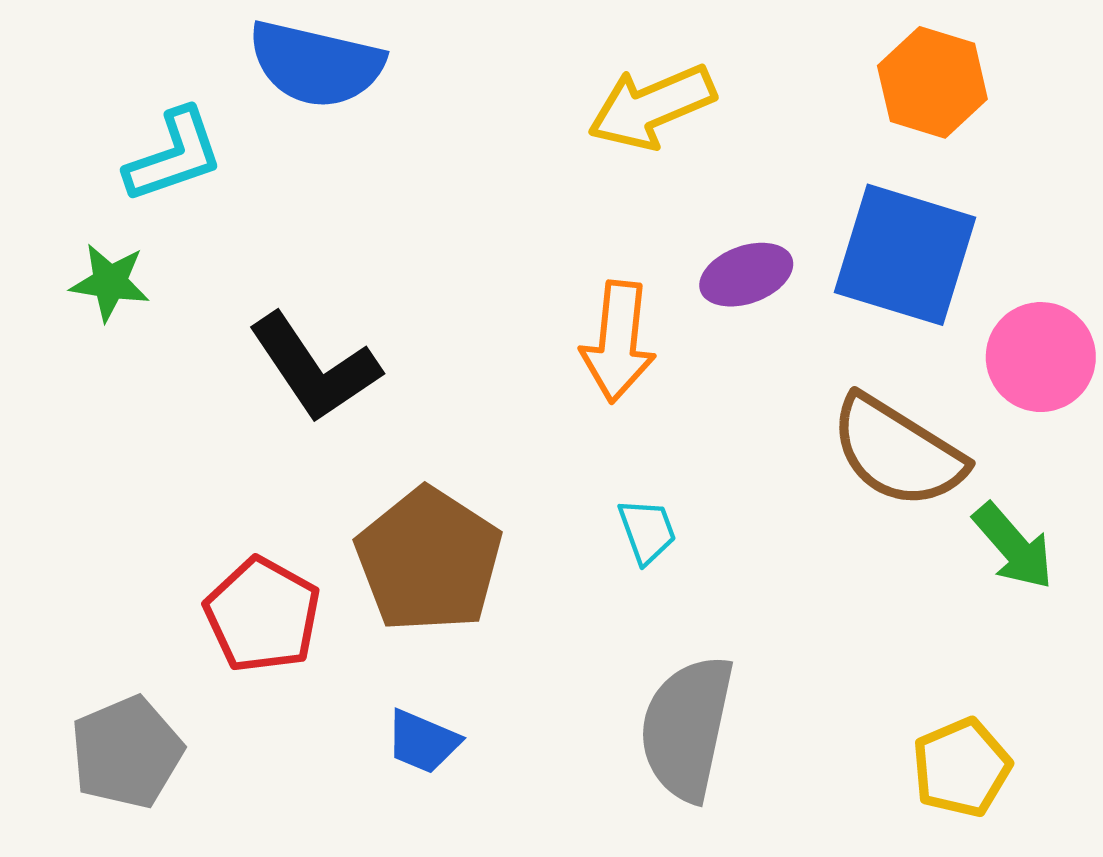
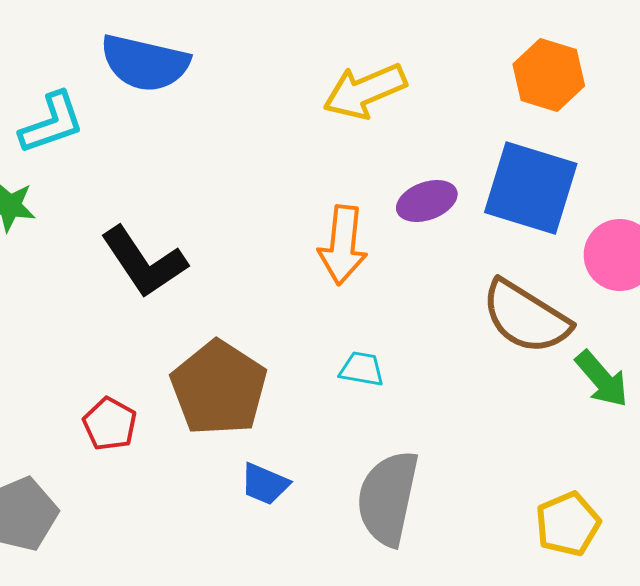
cyan trapezoid: (647, 531) -> (362, 369), turned -60
red pentagon: (262, 615) -> (110, 424), size x0.7
blue trapezoid: (423, 742) -> (265, 484), moved

